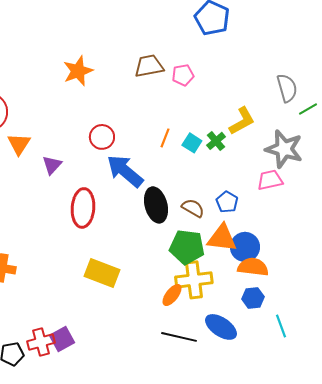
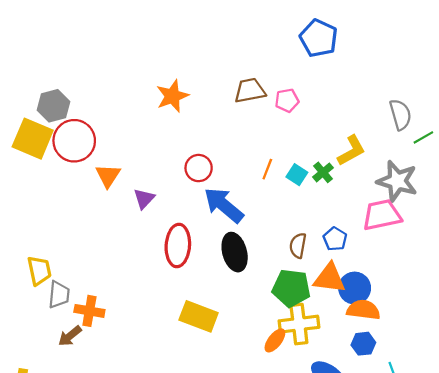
pink trapezoid: (270, 180) -> (382, 215), size x1.4
black ellipse: (156, 205) -> (235, 252), moved
brown semicircle: (193, 208) -> (298, 245), turned -110

